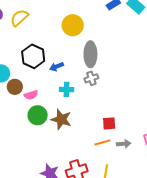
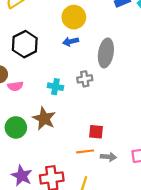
gray ellipse: (90, 54) -> (106, 53), moved
blue arrow: (57, 67) -> (71, 42), moved
green circle: (38, 115) -> (16, 127), moved

